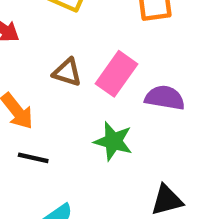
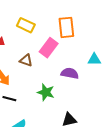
pink rectangle: (116, 74) -> (49, 48), moved

